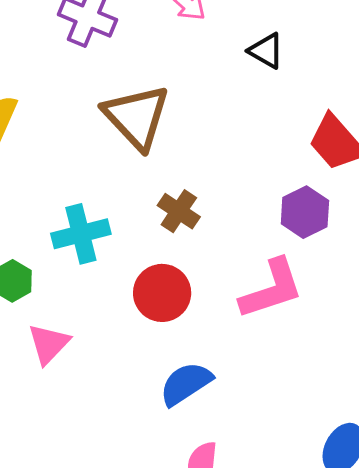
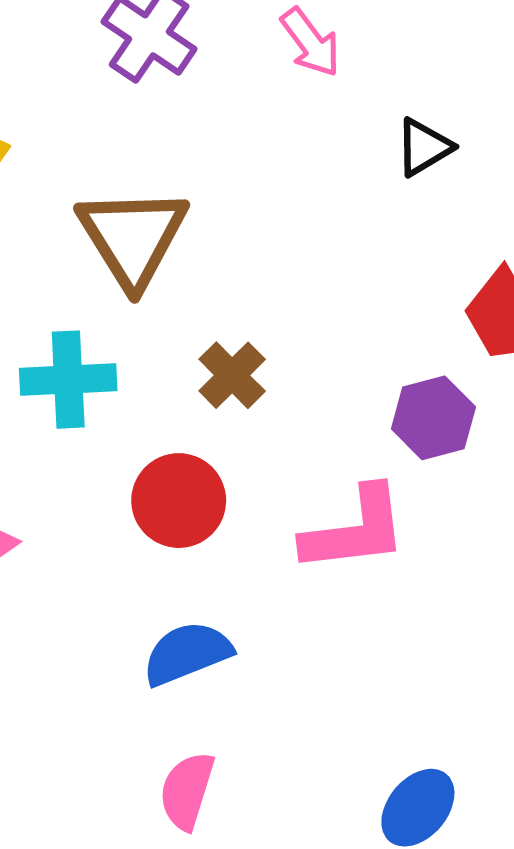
black triangle: (266, 51) -> (424, 147), turned 48
brown triangle: (136, 117) -> (133, 237), moved

